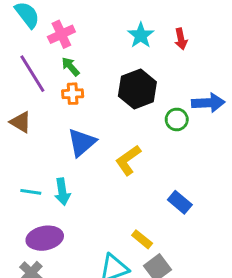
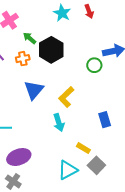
green arrow: (71, 67) -> (30, 38), moved
black hexagon: (137, 89) -> (51, 50), moved
cyan arrow: (62, 192) -> (59, 122), moved
blue rectangle: (180, 202) -> (105, 120), turned 42

